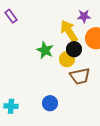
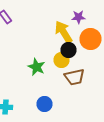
green star: (45, 50) -> (36, 67), moved

